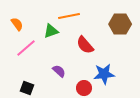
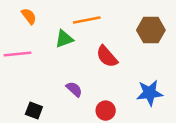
orange semicircle: (17, 24) -> (29, 16), moved
pink line: (26, 48) -> (18, 54), moved, turned 35
blue star: (104, 74) -> (150, 93), moved

